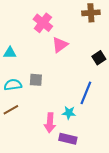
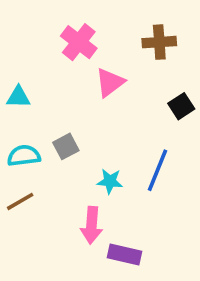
brown cross: (91, 13) -> (159, 42), moved
gray square: (36, 80) -> (66, 146), turned -32
cyan star: (69, 113) -> (110, 181), moved

